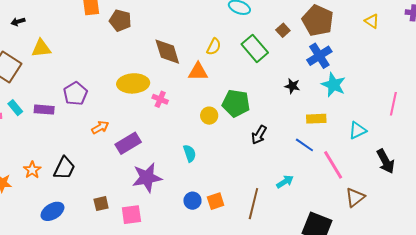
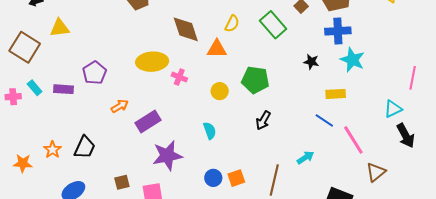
blue cross: (319, 56) -> (338, 31), turned 30
yellow circle: (209, 116) -> (220, 91), moved
cyan triangle: (358, 130) -> (393, 109), moved
black arrow: (259, 135) -> (263, 120), moved

